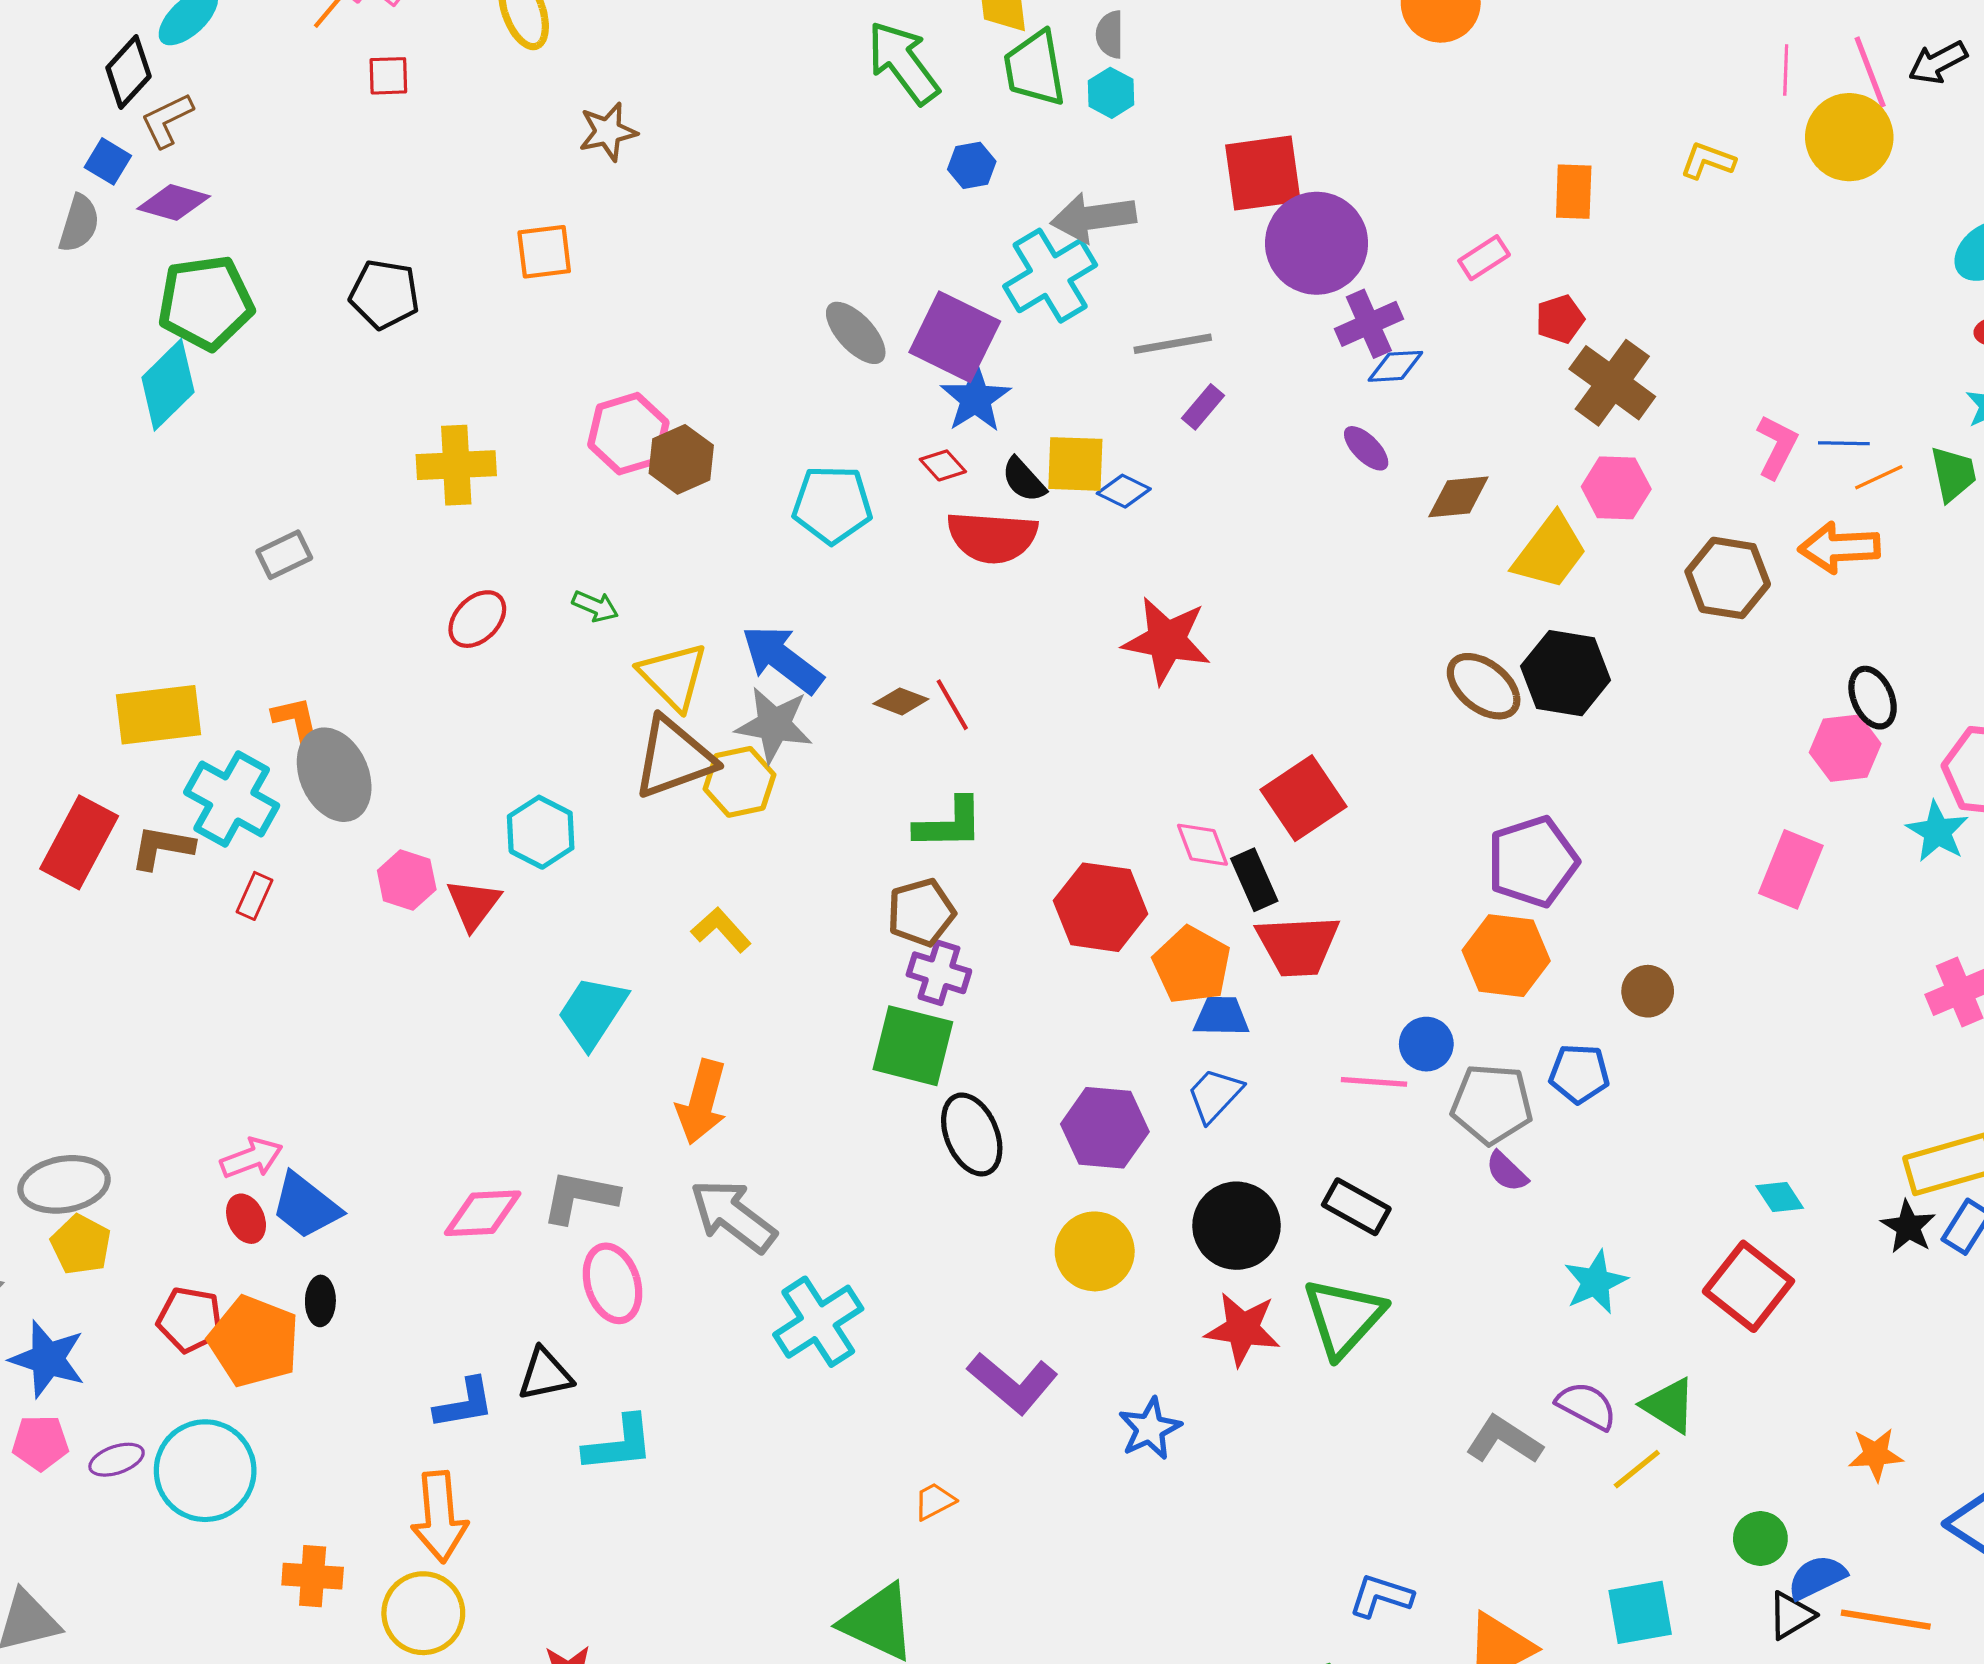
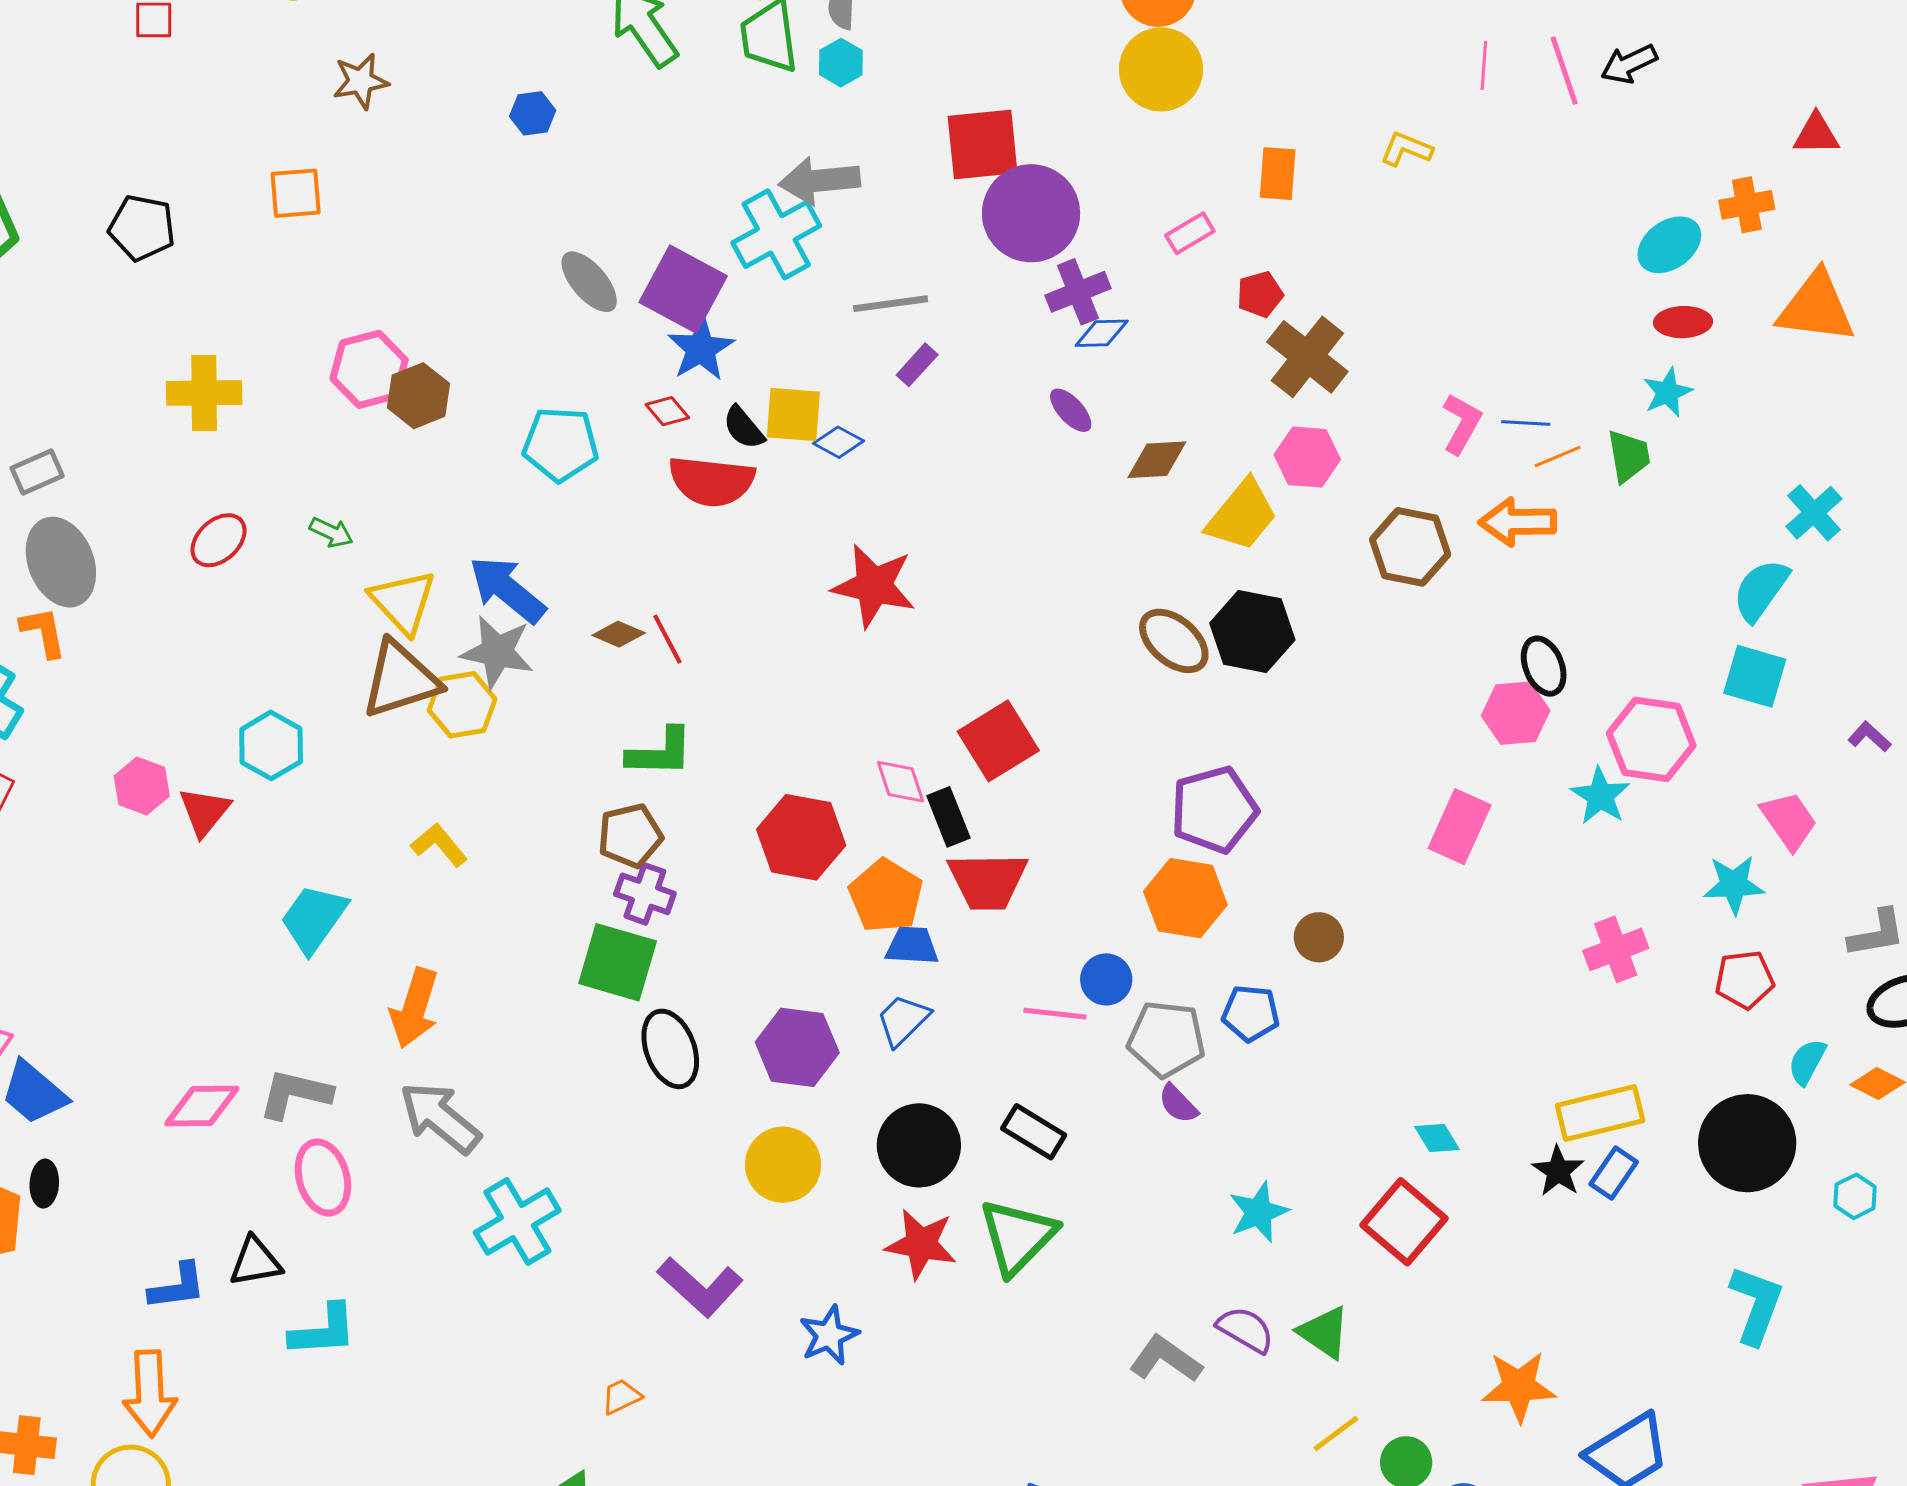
yellow circle: (1849, 137) -> (1161, 69), moved
blue hexagon: (972, 165) -> (533, 113), moved
gray ellipse: (334, 775) -> (61, 562), moved
orange star: (1876, 1454) -> (1519, 1387), size x1.4
yellow line: (1637, 1469) -> (1336, 1434), moved

